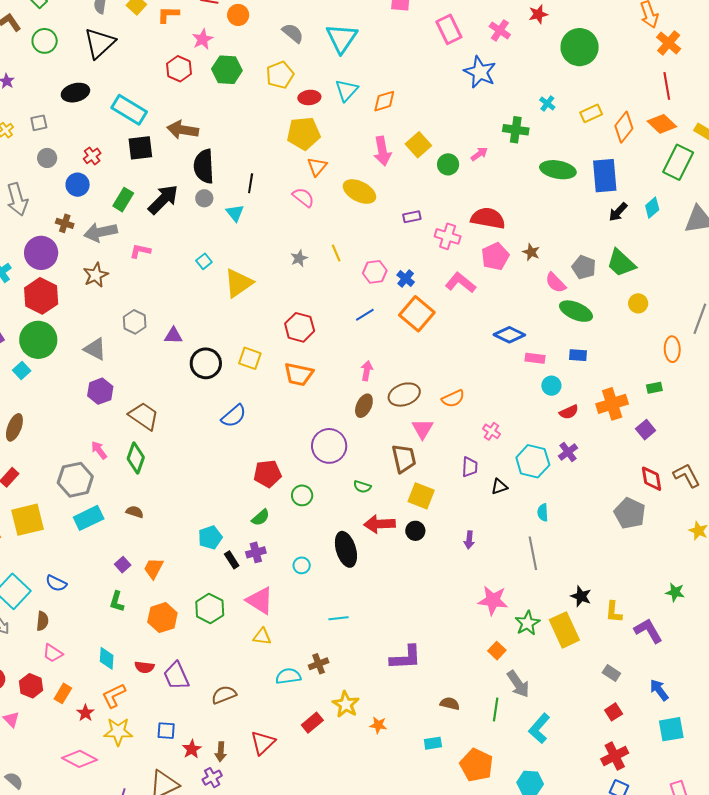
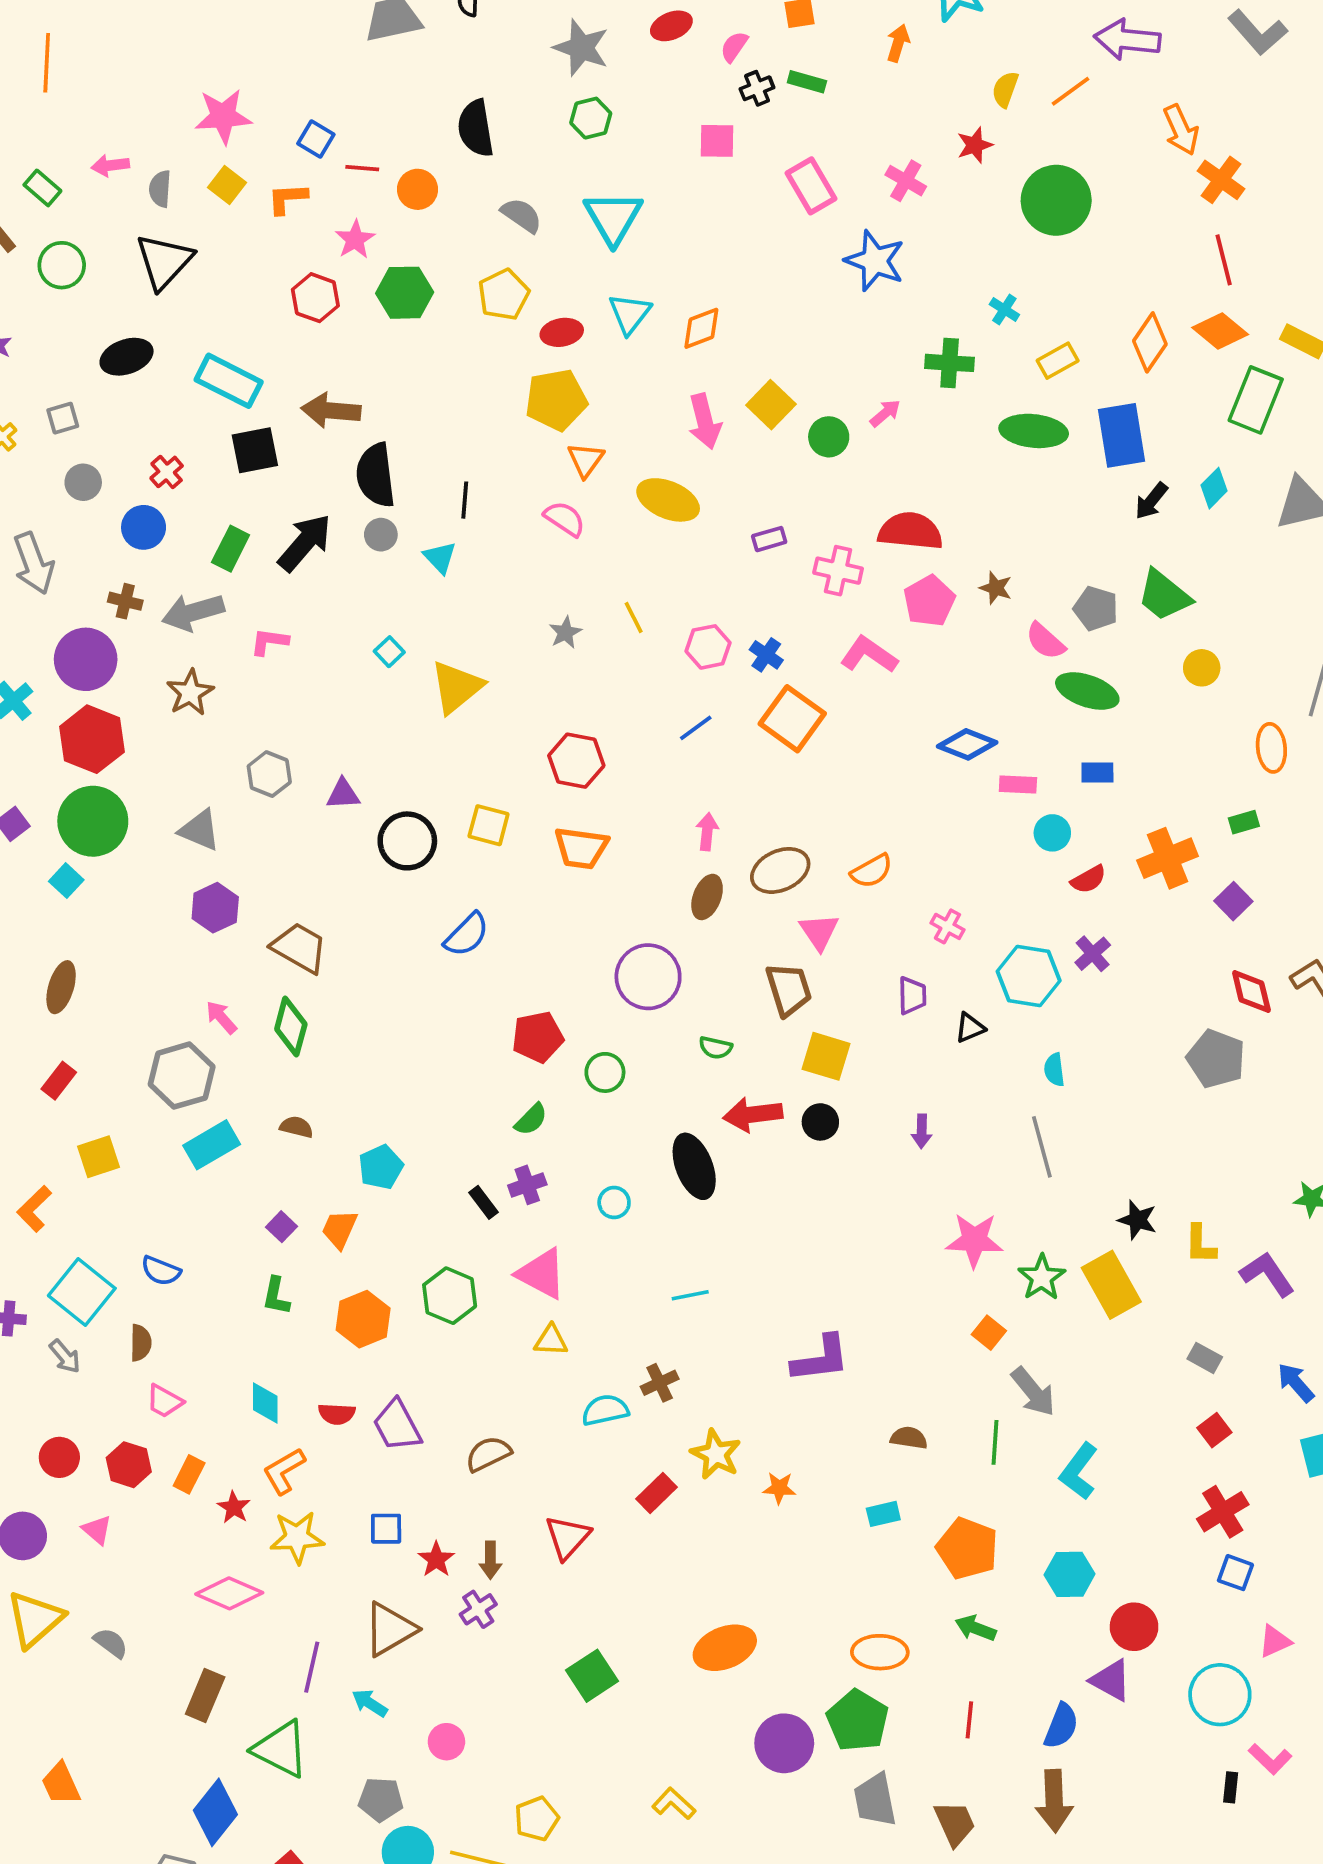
yellow rectangle: (591, 113) -> (1058, 361), moved
yellow square: (27, 520) -> (98, 1157), size x0.7
cyan pentagon: (210, 537) -> (381, 1167), moved

